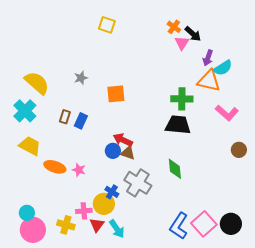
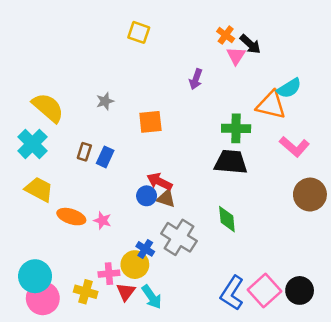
purple arrow: (208, 58) -> (196, 79), moved
brown circle: (239, 150) -> (310, 195), size x1.6
cyan circle: (27, 213) -> (35, 276), size x1.6

